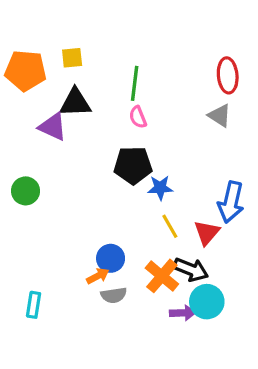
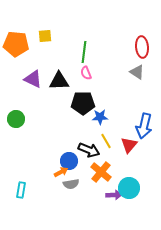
black triangle: (75, 103) -> (59, 81), moved
black arrow: (191, 270) -> (89, 150), moved

